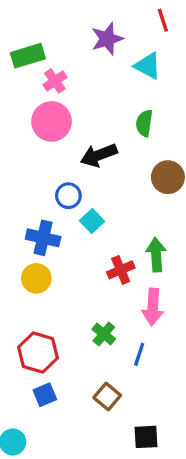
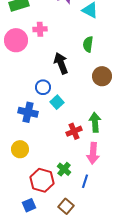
pink cross: (55, 81) -> (40, 29), moved, turned 32
pink circle: (52, 121) -> (16, 40), moved
black arrow: (99, 155) -> (61, 63), turned 90
yellow circle: (36, 278) -> (20, 149), moved
red hexagon: (38, 353) -> (42, 180), moved

